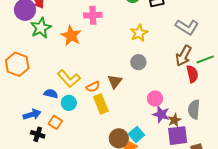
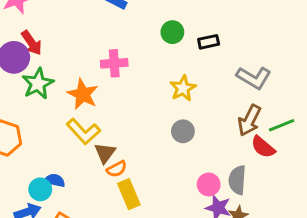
red semicircle: (192, 74) -> (263, 147), turned 144
yellow L-shape: (69, 79) -> (83, 131), moved
brown triangle: (115, 81) -> (105, 153), moved
cyan circle: (69, 103) -> (40, 189), moved
gray semicircle: (194, 109) -> (237, 180), moved

